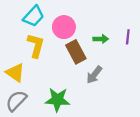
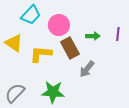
yellow L-shape: (36, 45) -> (41, 54), moved, turned -100
yellow triangle: (15, 73) -> (14, 43), moved

